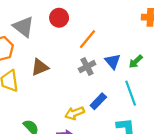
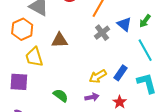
brown triangle: (40, 67) -> (60, 40), turned 30
blue rectangle: (98, 101) -> (120, 73), moved

